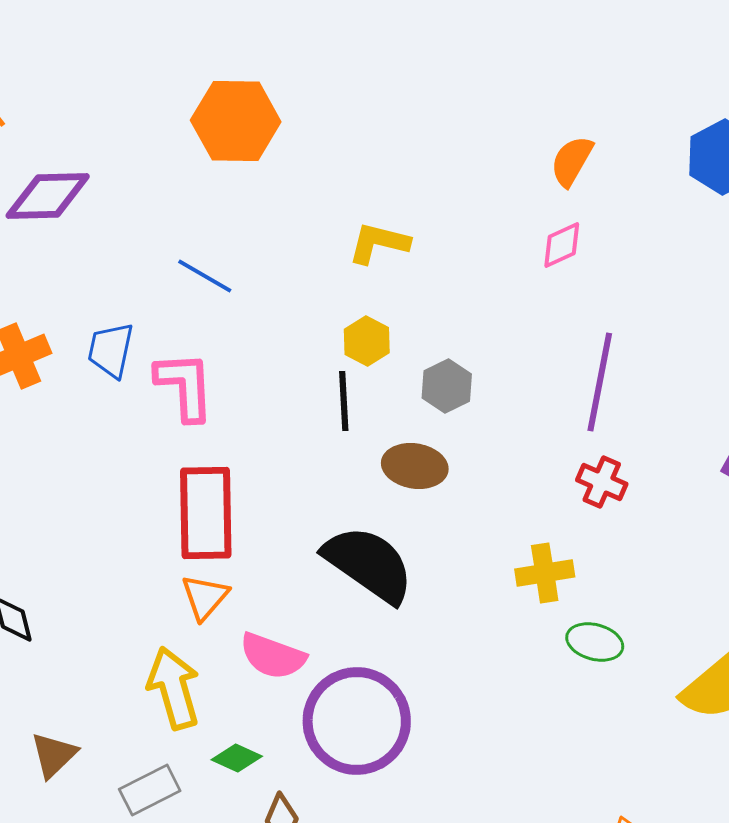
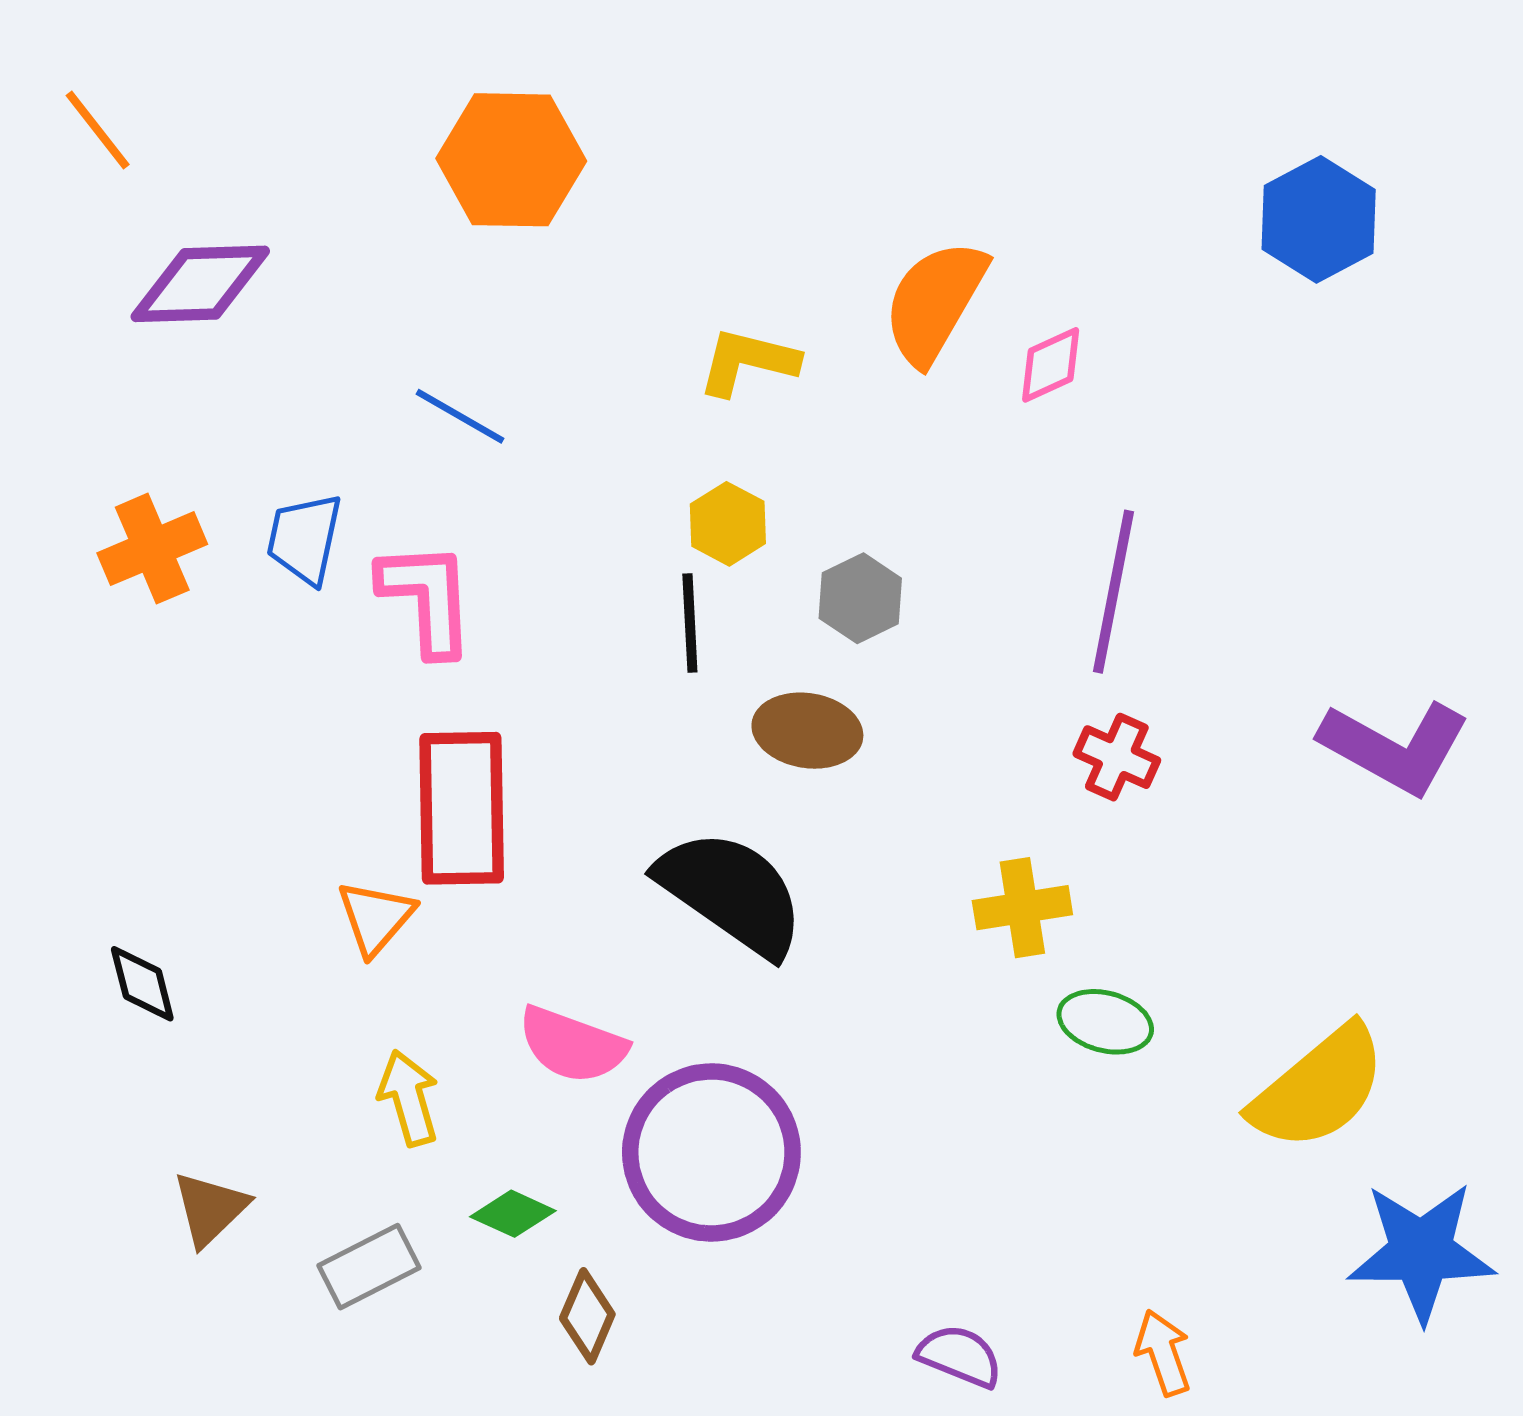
orange semicircle: (572, 161) -> (935, 302), moved, size x1.5
orange triangle: (205, 597) -> (376, 918), moved
yellow arrow: (174, 688) -> (409, 1098), size x0.7

